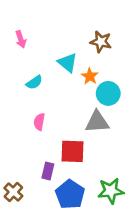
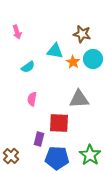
cyan triangle: (68, 63) -> (55, 51), turned -30
cyan circle: (108, 93) -> (93, 59), moved
green star: (111, 191) -> (90, 155), turned -30
blue pentagon: (70, 194) -> (57, 158), turned -30

